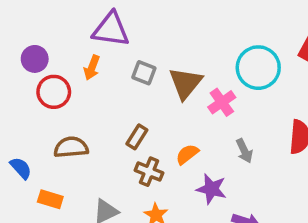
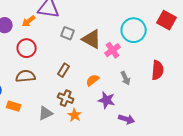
orange arrow: (92, 68) -> (29, 21), moved, turned 32
brown triangle: (185, 83) -> (92, 39), turned -40
red circle: (54, 92) -> (27, 48), moved
brown cross: (149, 172) -> (66, 98), moved

